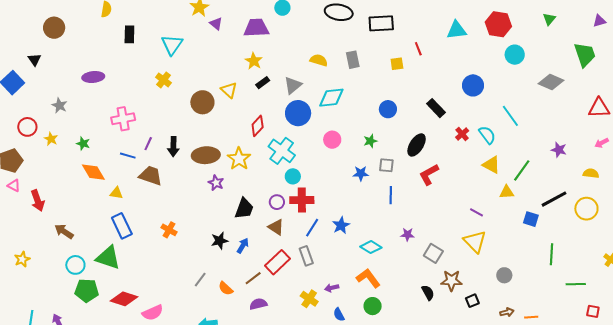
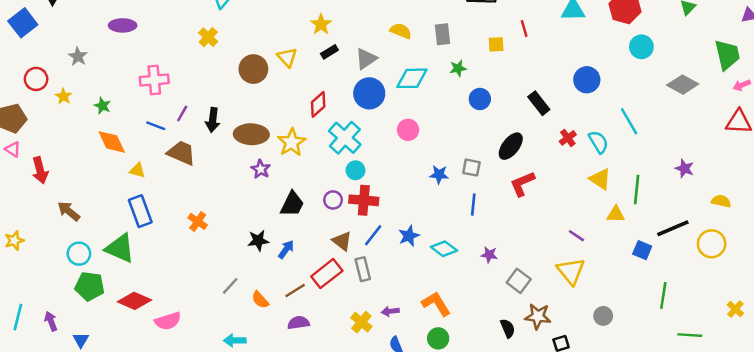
green star: (370, 141) -> (458, 68), moved
pink arrow: (602, 143) -> (742, 85), moved
green line: (522, 170) -> (637, 189), turned -35
brown triangle: (276, 227) -> (342, 241), moved
cyan diamond: (371, 247) -> (444, 249), moved

